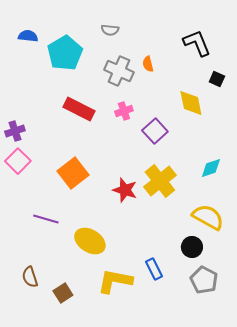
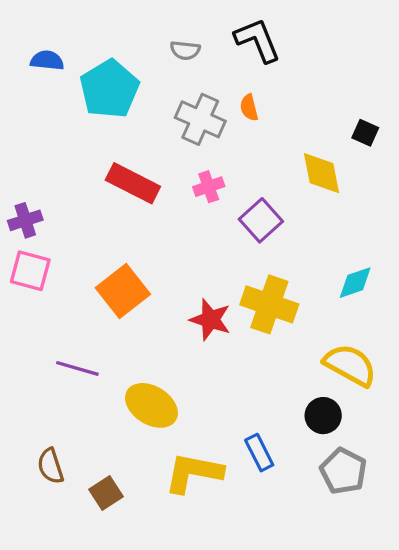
black L-shape: (197, 43) -> (258, 40), moved
pink square: (18, 161) -> (30, 271), turned -30
yellow cross: (160, 181) -> (269, 304), turned -32

